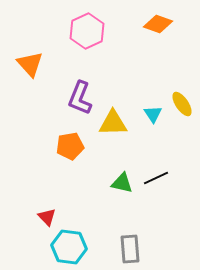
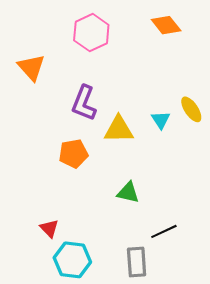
orange diamond: (158, 24) -> (166, 25), turned 32
black line: (156, 178) -> (164, 231), moved

